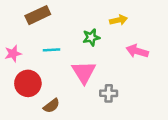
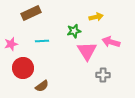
pink triangle: (84, 72) -> (87, 51), moved
gray cross: (109, 93) -> (103, 75), moved

